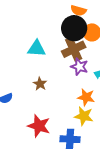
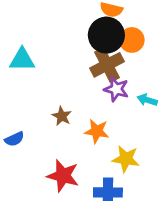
cyan triangle: (37, 48) -> (22, 60), moved
orange star: (86, 97) -> (97, 131), moved

